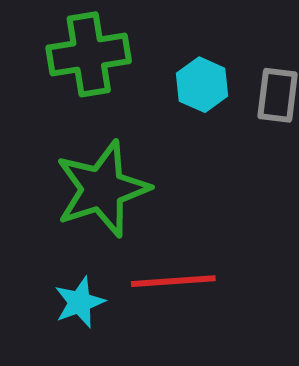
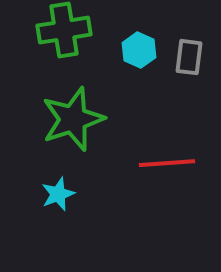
red line: (173, 281) -> (167, 163), moved

